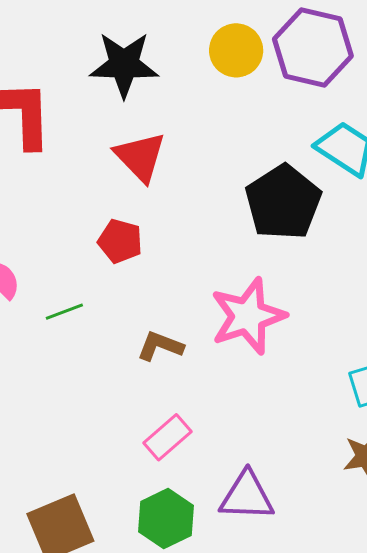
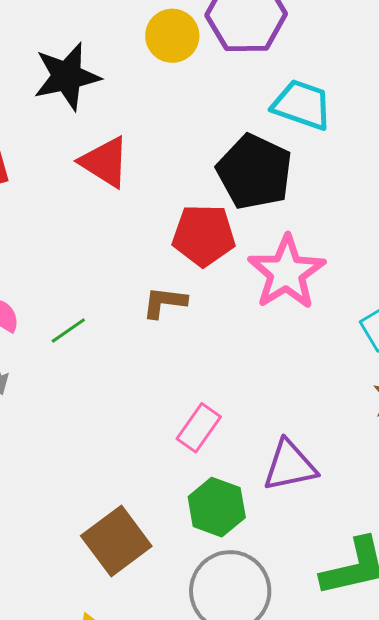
red pentagon: (120, 241) -> (204, 235), moved, size x1.4
pink star: (248, 316) -> (286, 272), moved
brown L-shape: (160, 346) -> (164, 302), moved

